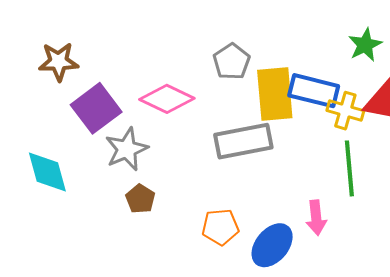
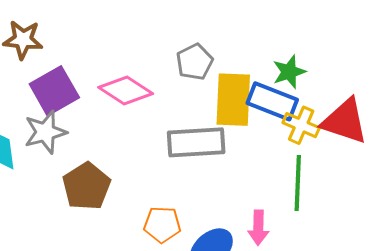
green star: (365, 45) -> (289, 72), moved
gray star: (127, 149) -> (45, 132), moved
brown pentagon: (140, 199) -> (86, 186), size x1.6

